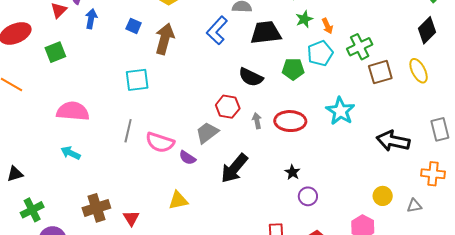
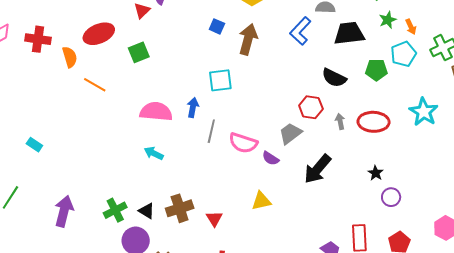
blue arrow: (91, 19) -> (193, 108), moved
black triangle: (15, 174) -> (147, 211), moved, turned 48

